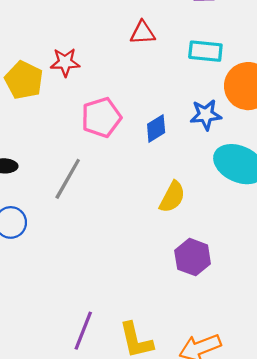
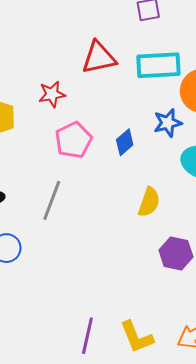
red triangle: (143, 33) -> (99, 58), size x1.5
cyan rectangle: (205, 51) -> (158, 65), size x1.4
red star: (65, 62) -> (52, 94), moved

